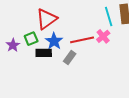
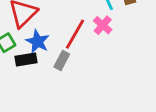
red line: (82, 40) -> (75, 34), turned -40

